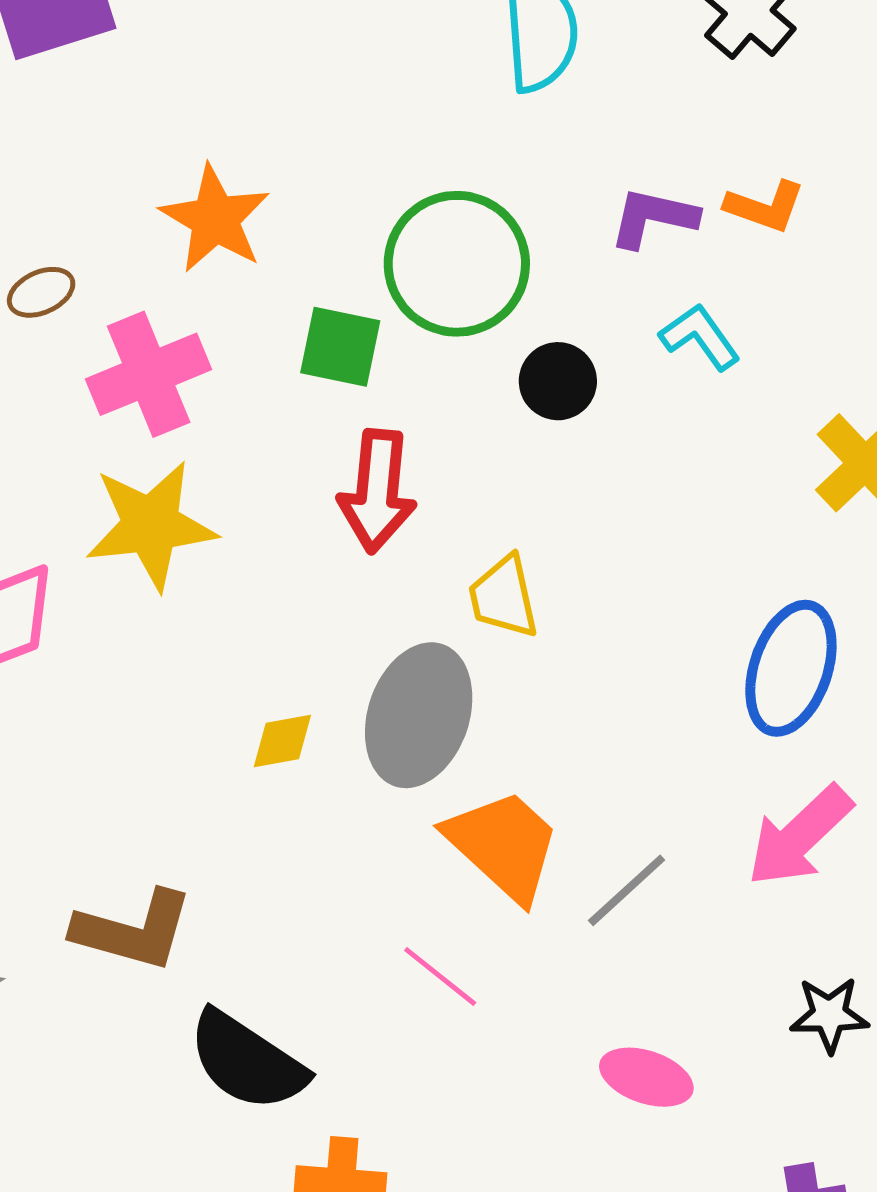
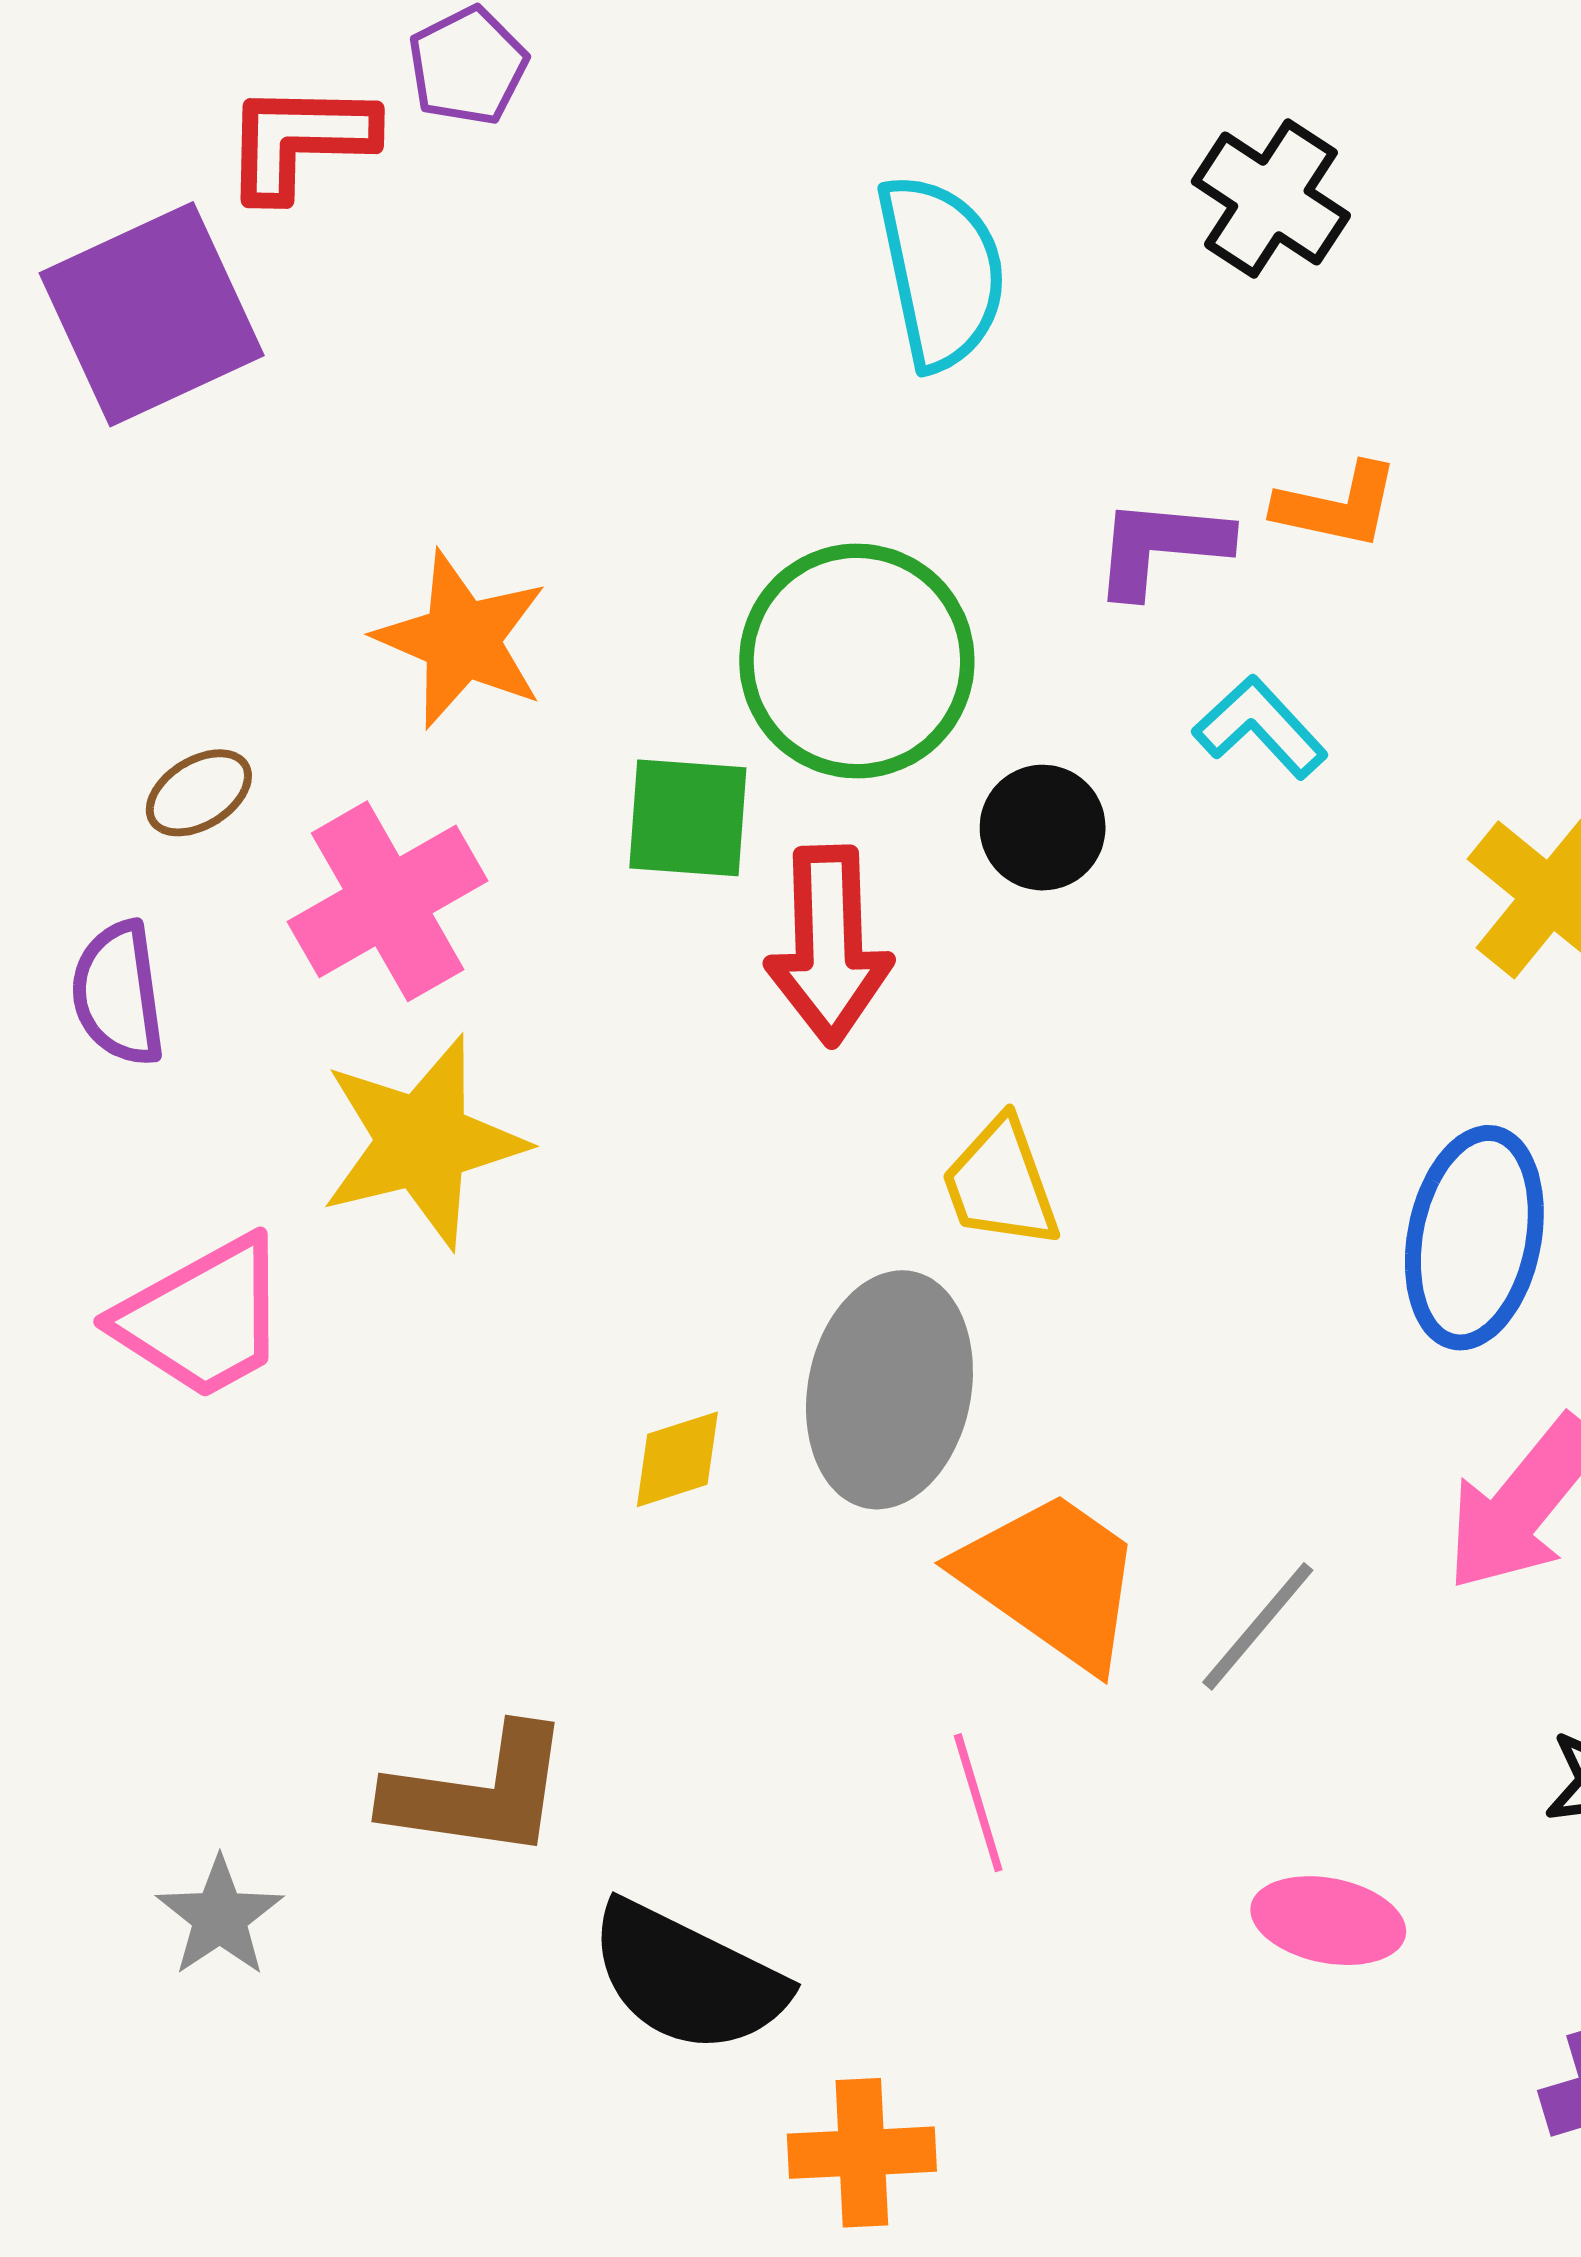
red arrow: (377, 491) -> (829, 945), moved
pink line: (440, 977) -> (978, 1803), turned 42

